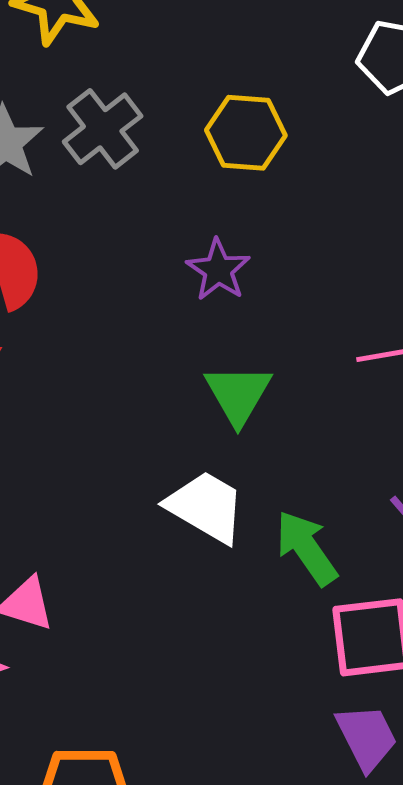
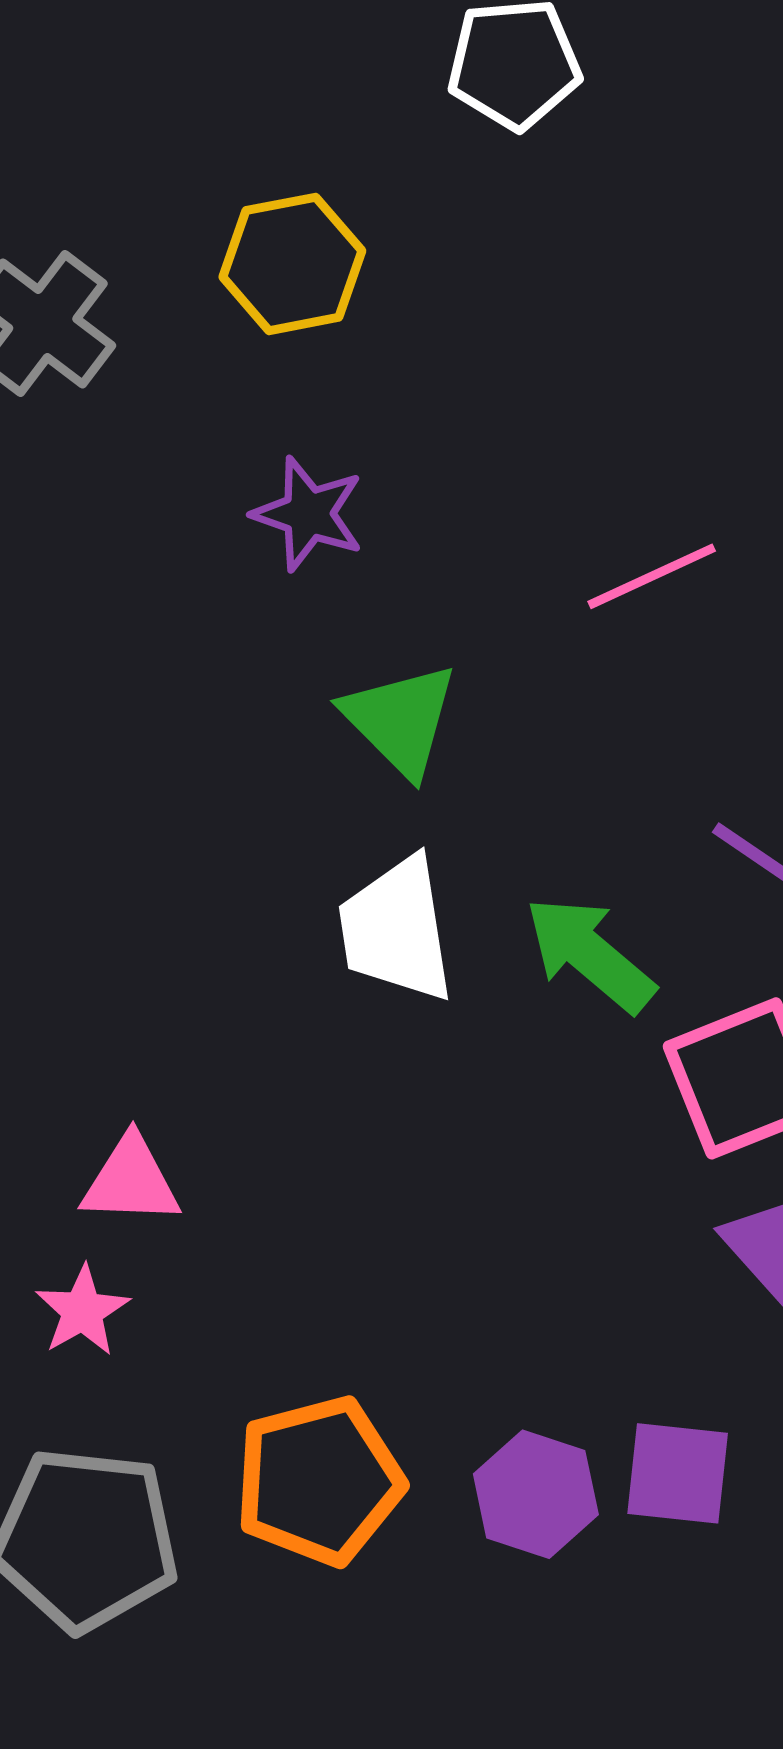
white trapezoid: (206, 507) -> (396, 929), turned -114

